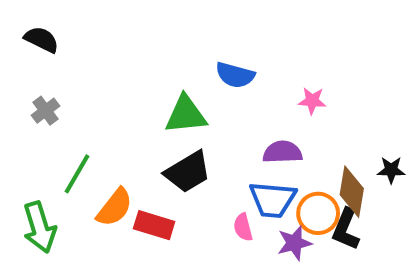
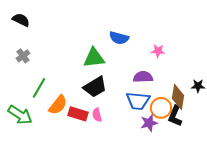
green arrow: (40, 227) -> (20, 115), turned -40
pink semicircle: (243, 227) -> (97, 115), moved

